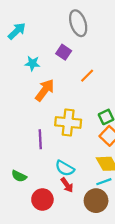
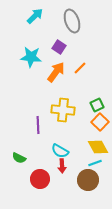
cyan arrow: (17, 31) -> (35, 16), moved
cyan star: (32, 63) -> (31, 57), size x1.5
orange arrow: (45, 90) -> (56, 72), moved
red arrow: (67, 185) -> (62, 166), turned 32

